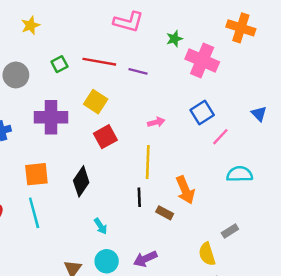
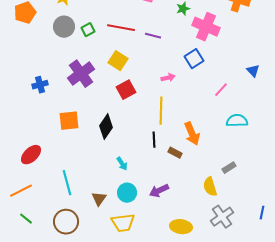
gray circle: (16, 75) -> (64, 27), moved
blue square: (202, 112) -> (194, 59), moved
purple cross: (51, 117) -> (81, 74), turned -36
cyan line: (34, 213) -> (67, 183), moved

